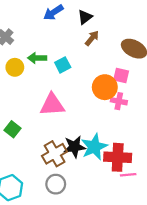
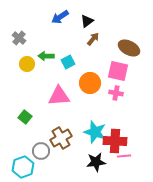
pink square: (121, 75) -> (118, 71), size x1.5
orange circle: (105, 87) -> (90, 83), moved
black star: (74, 147) -> (96, 162), moved
cyan star: (94, 147) -> (95, 132), turned -30
gray circle: (56, 184) -> (41, 151), moved

